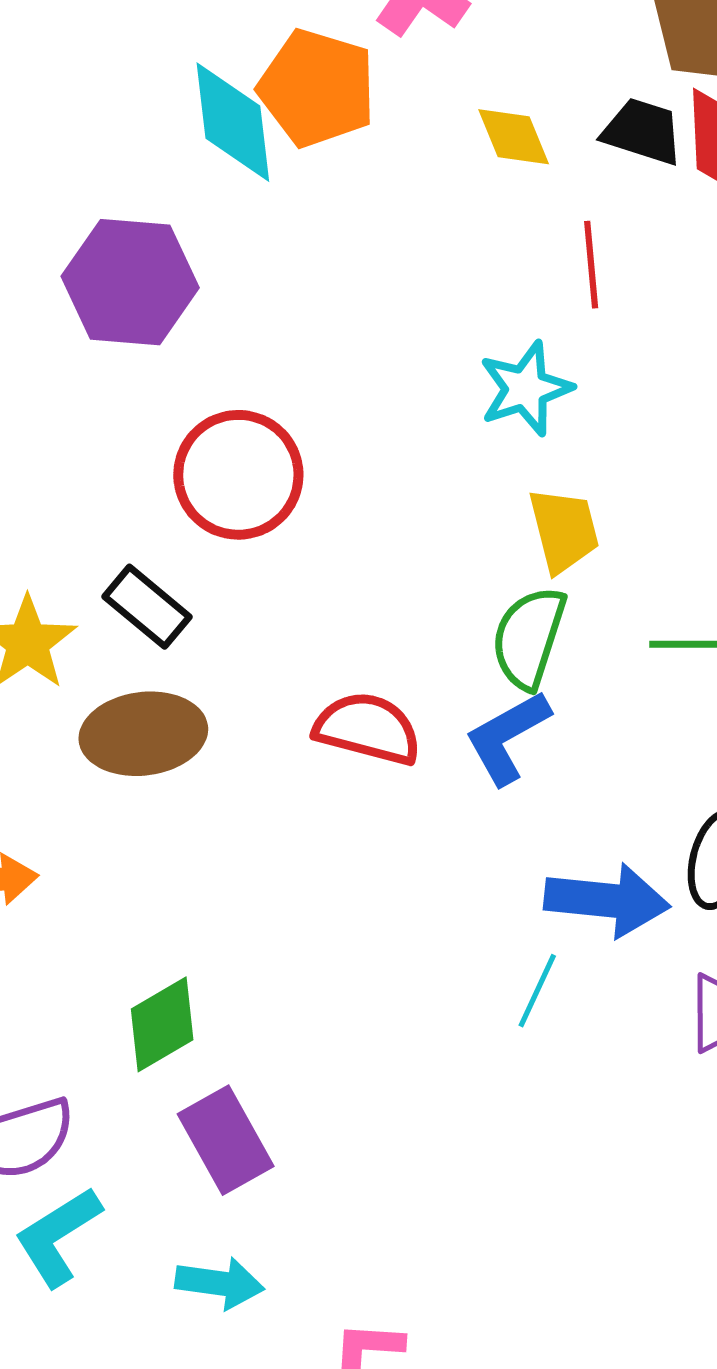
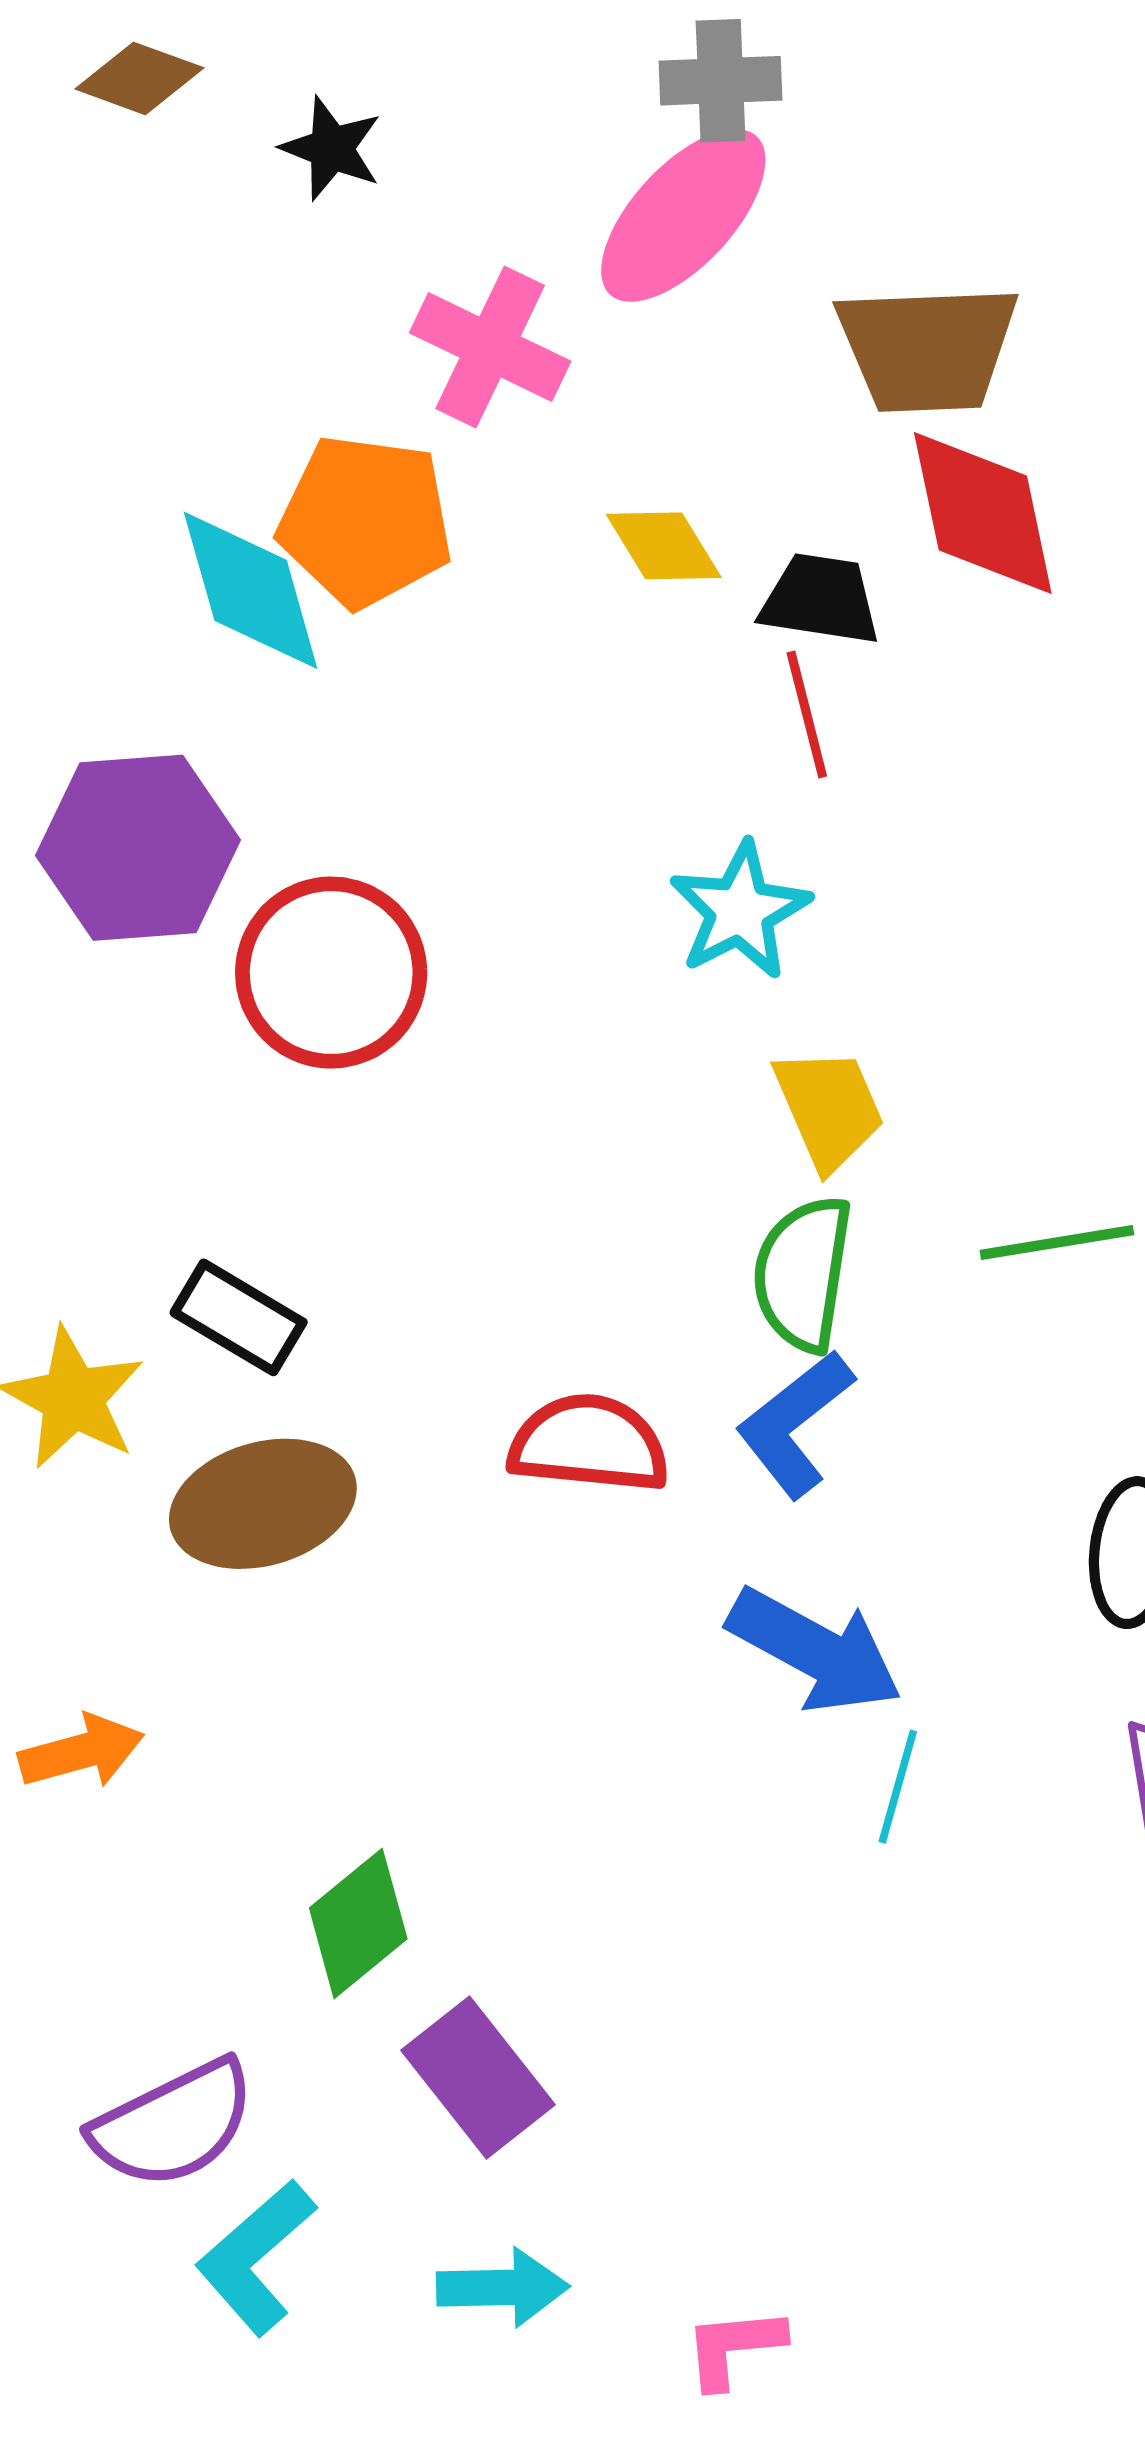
black trapezoid: (643, 131) -> (820, 599), moved
red circle: (238, 475) -> (331, 973), moved
blue arrow: (607, 900) -> (815, 1651), moved, turned 32

